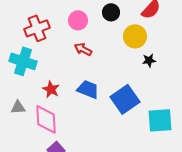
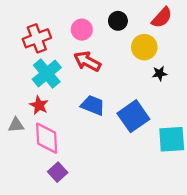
red arrow: (83, 49) -> (87, 61), size x1.4
cyan cross: (23, 61) -> (47, 73), moved, turned 32
red star: (51, 89) -> (39, 105), moved

